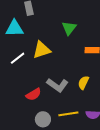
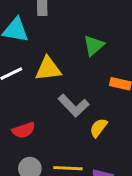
gray L-shape: (57, 85) -> (74, 106), moved

